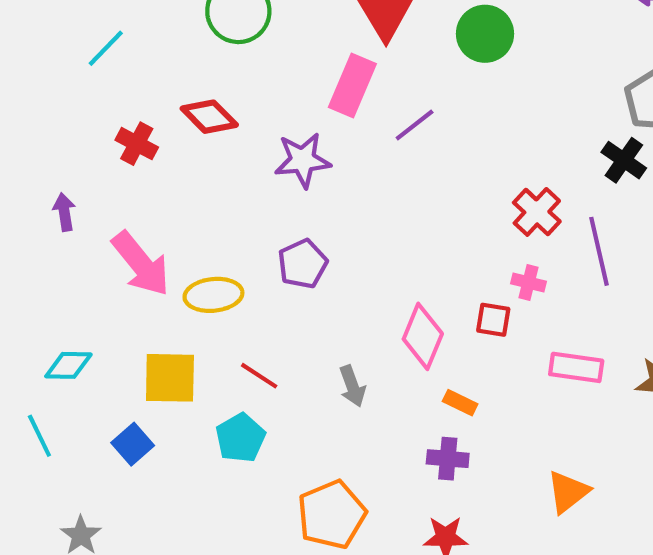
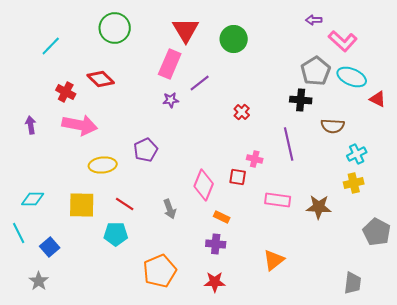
purple star: (303, 160) -> (171, 100), moved, size x0.6
black cross: (624, 160) -> (301, 100), turned -30
red cross: (537, 212) -> (242, 112), moved, size x0.7
pink arrow: (141, 264) -> (80, 125), moved, turned -40
cyan pentagon: (240, 438) -> (116, 234), turned 30
blue square: (133, 444) -> (50, 247), moved

